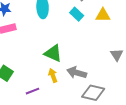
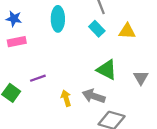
green triangle: (53, 53) -> (107, 70), moved
purple line: (33, 91) -> (38, 78), moved

